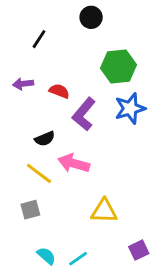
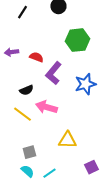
black line: (39, 39) -> (22, 12), moved
blue star: (130, 108) -> (85, 84), moved
gray square: (30, 210) -> (29, 152), moved

